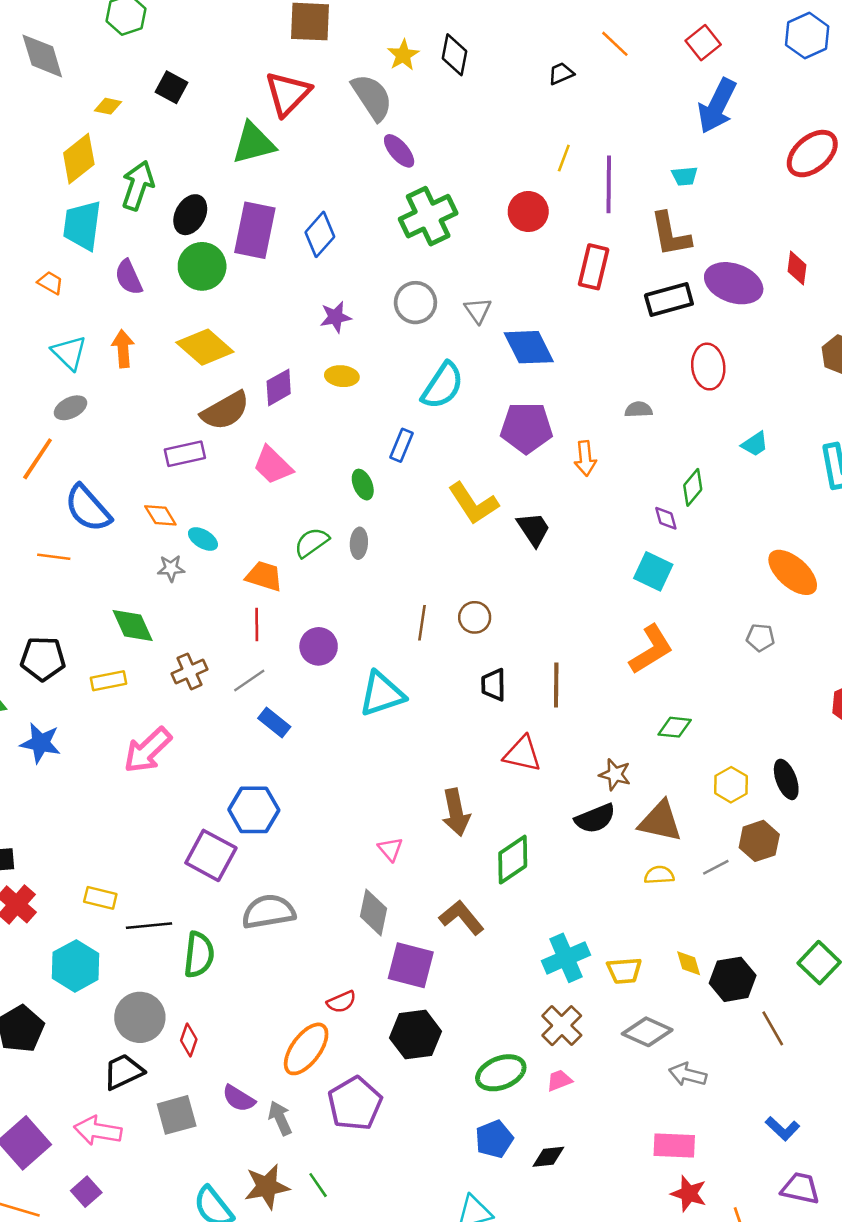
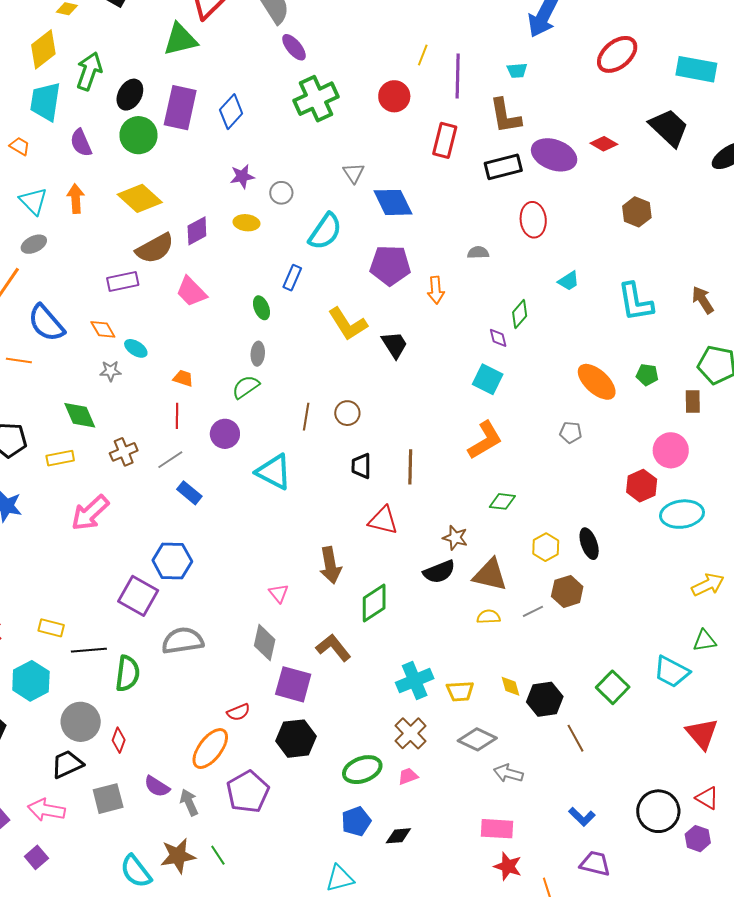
red diamond: (797, 268) -> (604, 144), turned -68
gray circle: (415, 303) -> (281, 193), moved, size x0.7
green semicircle: (312, 542) -> (246, 387), moved
orange trapezoid: (264, 576) -> (183, 378), size x0.7
cyan triangle: (382, 694) -> (274, 472), turned 45

